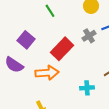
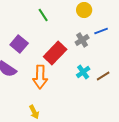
orange arrow: (47, 73) -> (40, 77), turned 95
cyan cross: (87, 88) -> (83, 72), moved, turned -32

